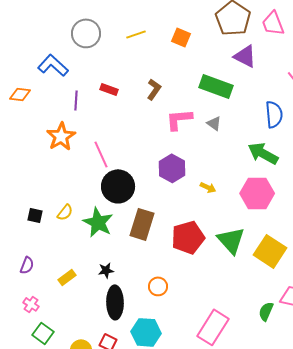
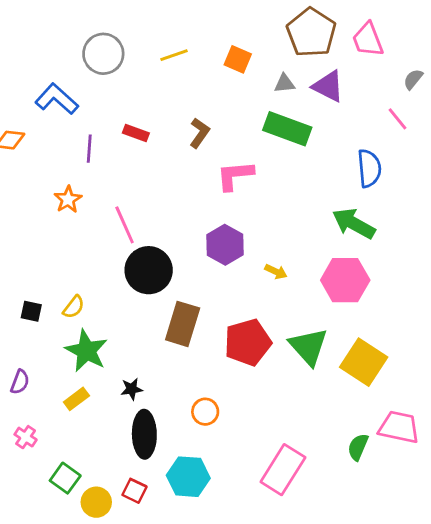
gray triangle: (214, 123) -> (284, 83), moved, turned -42
orange star: (61, 136) -> (68, 199), size x0.7
green star: (98, 222) -> (86, 351), moved
green square: (43, 333) -> (65, 478), moved

